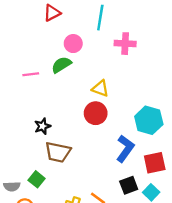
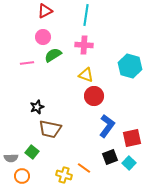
pink circle: (73, 44) -> (43, 37), moved
pink cross: (125, 44) -> (84, 45), moved
red circle: (96, 113) -> (94, 96), moved
cyan hexagon: (149, 120) -> (130, 66), moved

